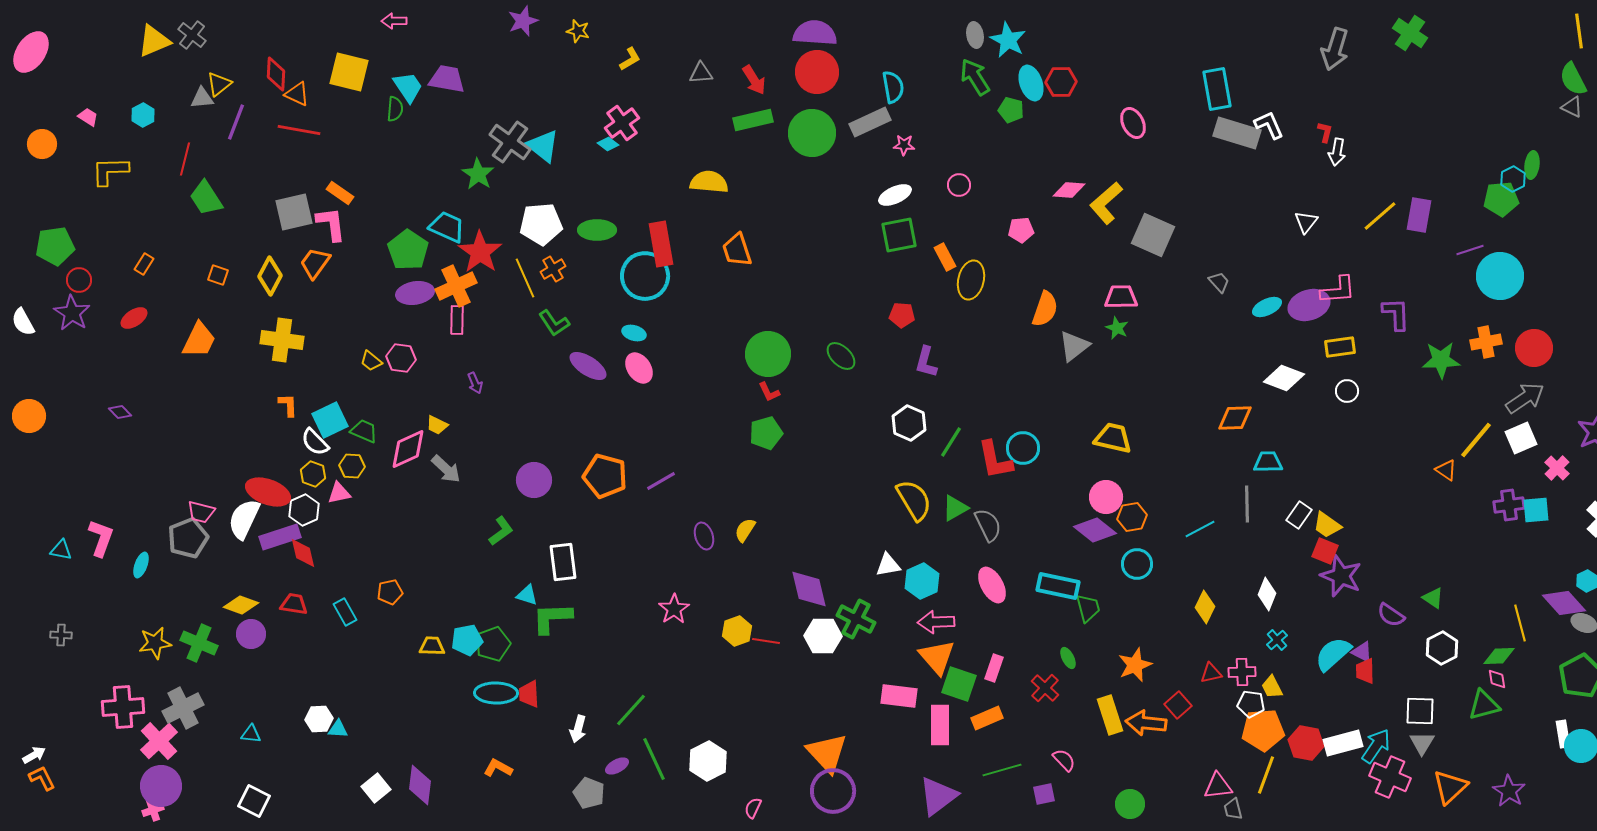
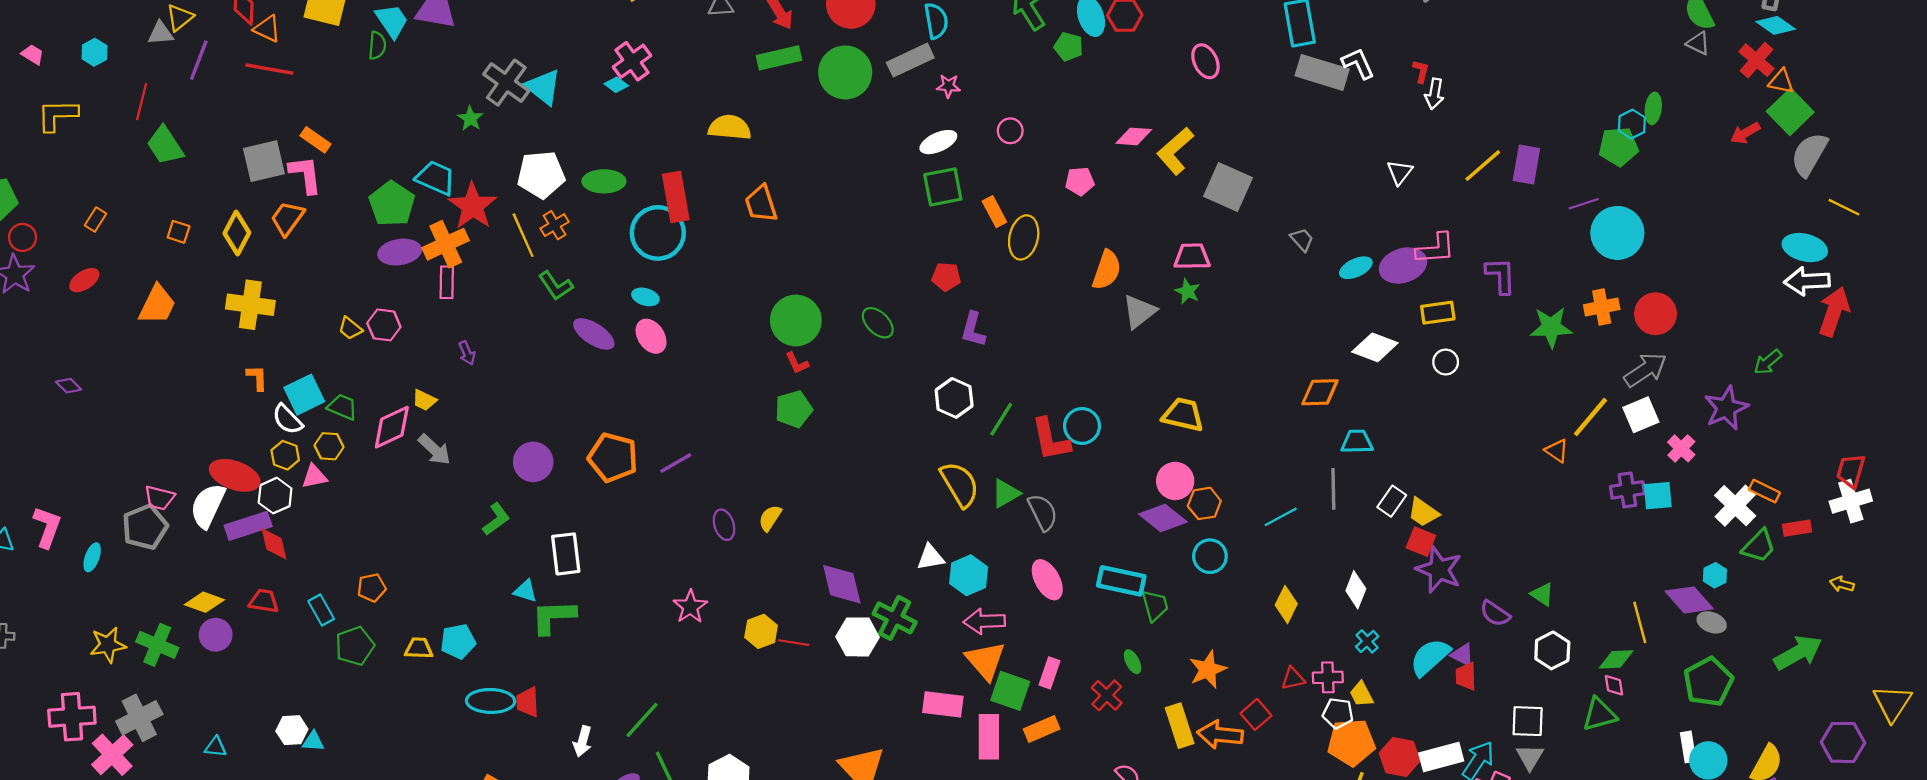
green star: (478, 174) -> (470, 118), size x0.7
green pentagon: (493, 644) -> (355, 646), moved

